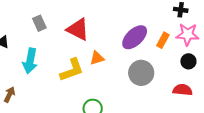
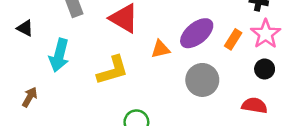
pink star: (188, 34) -> (266, 34), turned 30
orange triangle: (97, 58) -> (160, 49), moved

